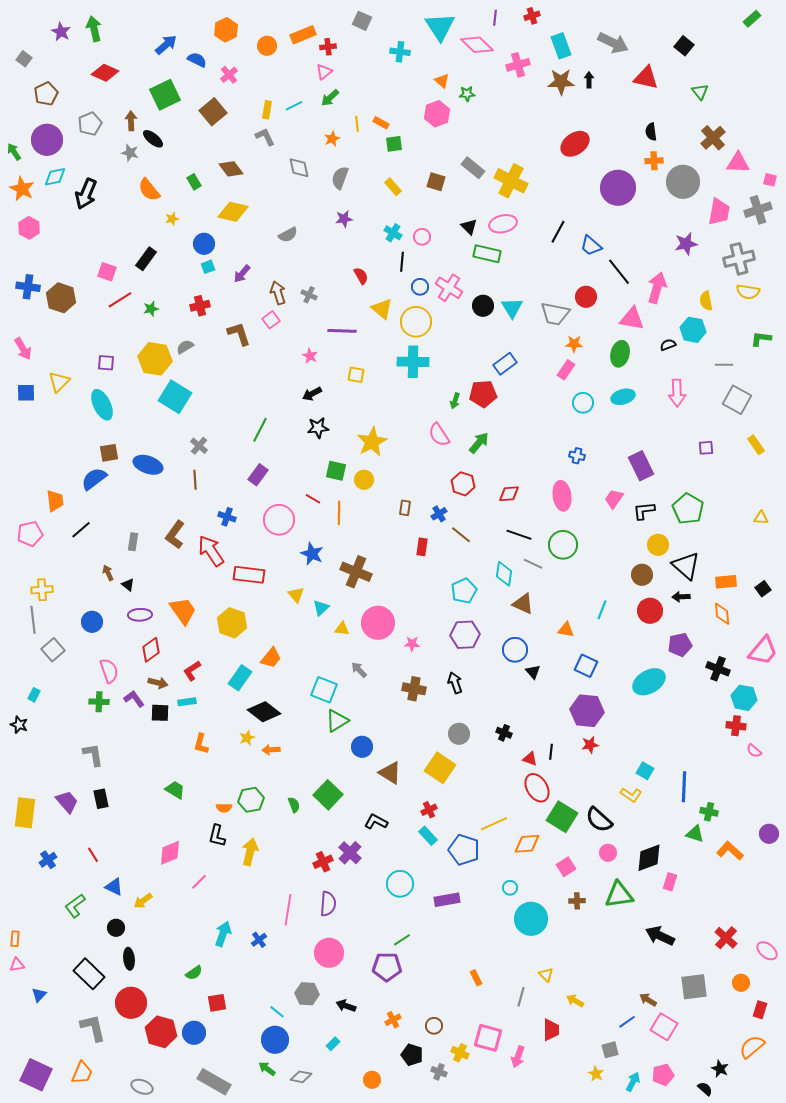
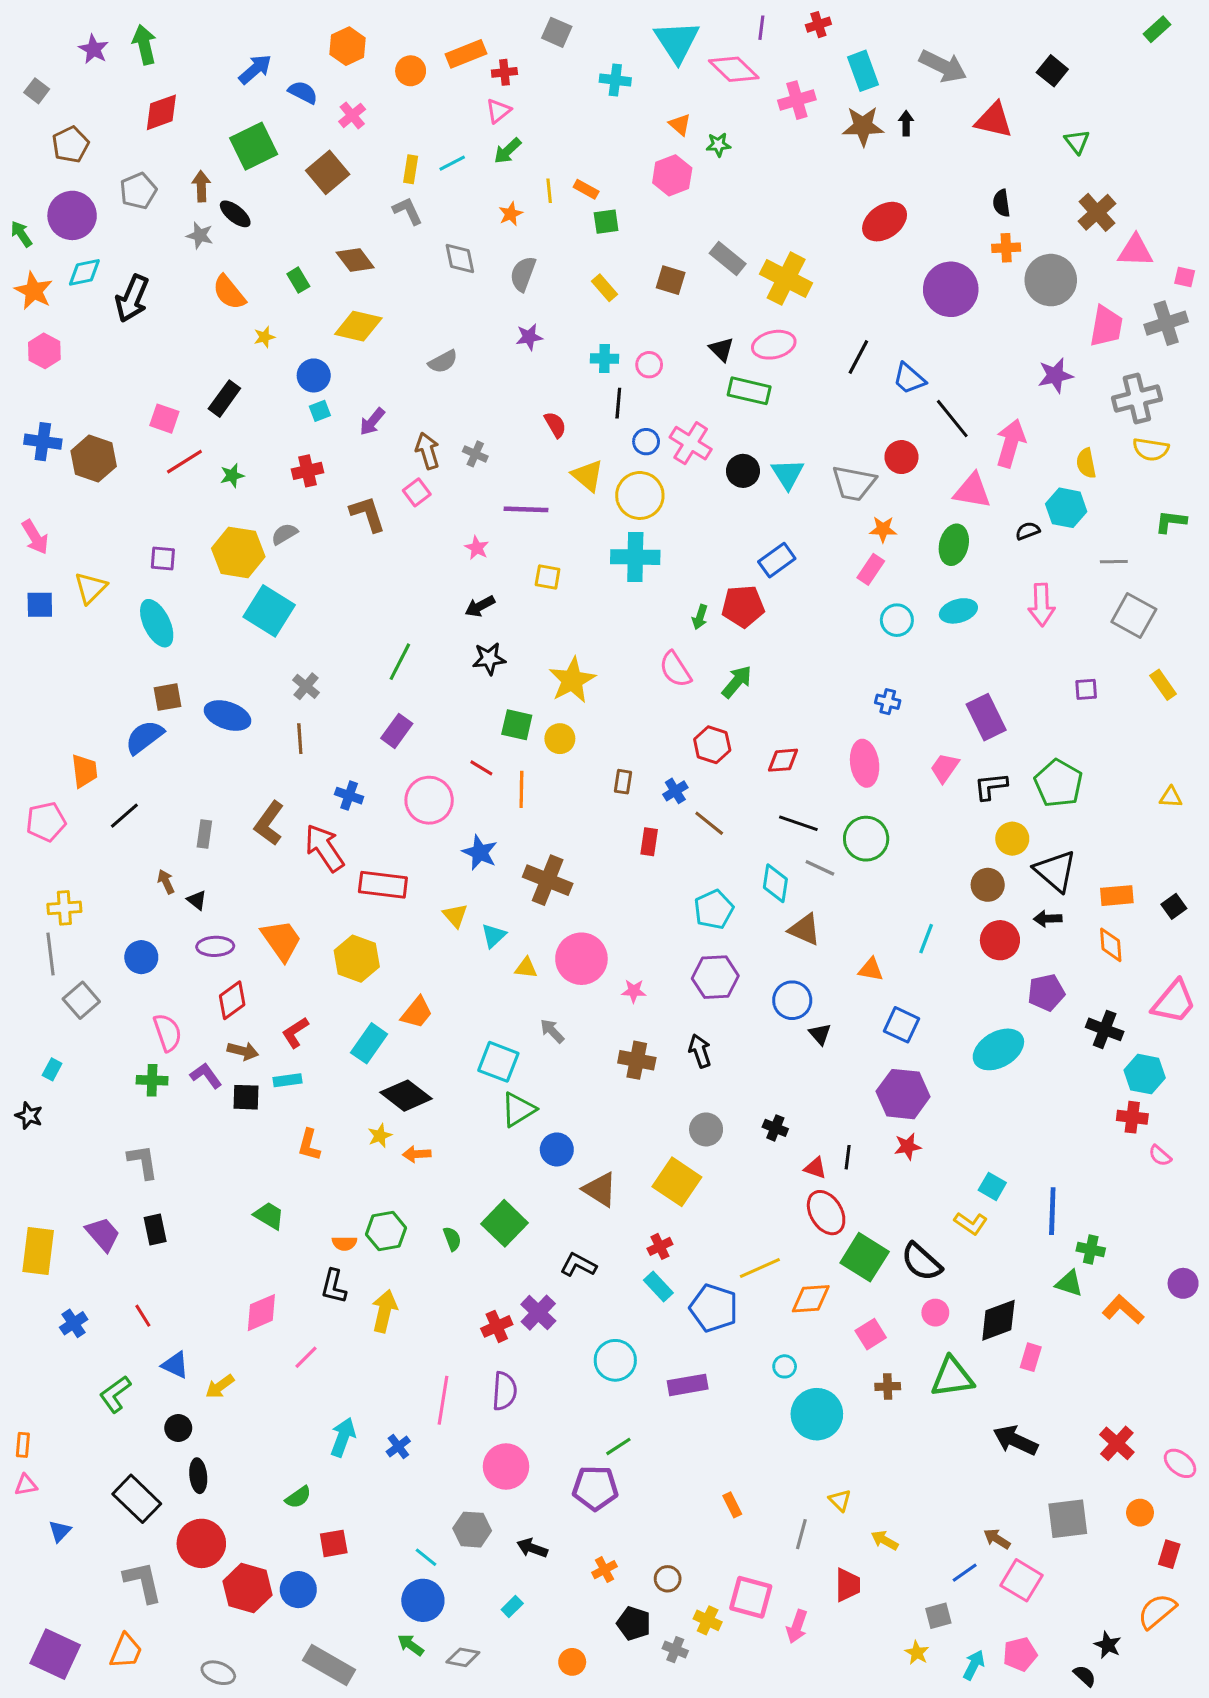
red diamond: (105, 73) -> (161, 112), turned -44
cyan cross: (393, 233) -> (604, 359), turned -30

